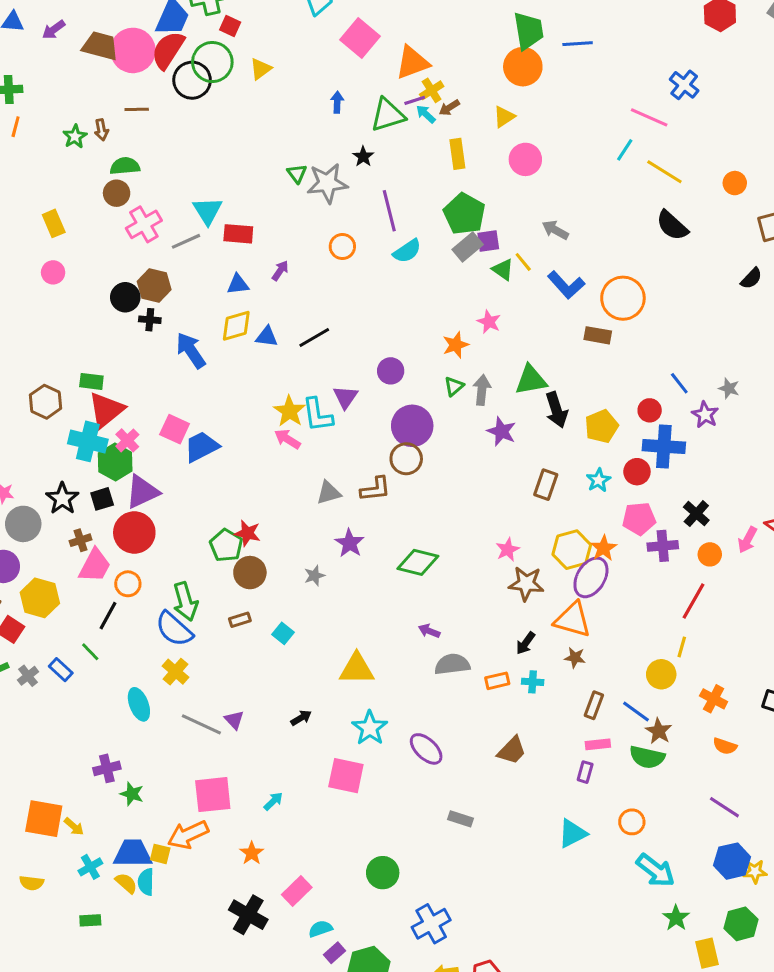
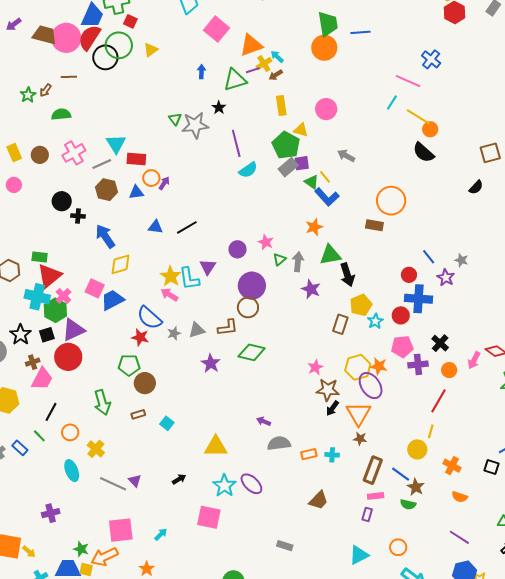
cyan arrow: (426, 114) -> (277, 57), moved
yellow triangle: (504, 117) -> (301, 130), moved, turned 49
brown arrow: (101, 130) -> (46, 90), turned 48
orange circle: (735, 183) -> (430, 129), moved
brown circle: (117, 193) -> (40, 155), moved
orange circle: (342, 247) -> (151, 178), moved
blue L-shape: (566, 285) -> (327, 197), moved
brown hexagon: (154, 286) -> (107, 190), moved
pink star: (489, 322) -> (266, 242), moved
yellow diamond: (236, 326) -> (120, 264), moved
orange star: (456, 345) -> (314, 227), moved
yellow pentagon: (602, 426) -> (361, 305), moved
red star: (247, 533) -> (140, 337), moved
green pentagon: (226, 545) -> (129, 365), turned -30
orange star: (604, 548) -> (379, 366), turned -30
green diamond: (418, 562) -> (252, 352), moved
gray star: (314, 576) -> (174, 333), moved
purple ellipse: (591, 577) -> (371, 386), turned -64
orange circle: (128, 584) -> (70, 432), moved
orange triangle: (573, 620) -> (358, 414), turned 44
blue semicircle: (174, 629) -> (149, 318), moved
black arrow: (526, 643) -> (332, 408), moved
brown rectangle: (594, 705) -> (373, 470), size x1.5
purple ellipse: (426, 749) -> (251, 484), moved
green semicircle: (647, 757) -> (408, 504), size x0.7
green star: (132, 794) -> (81, 549), moved

